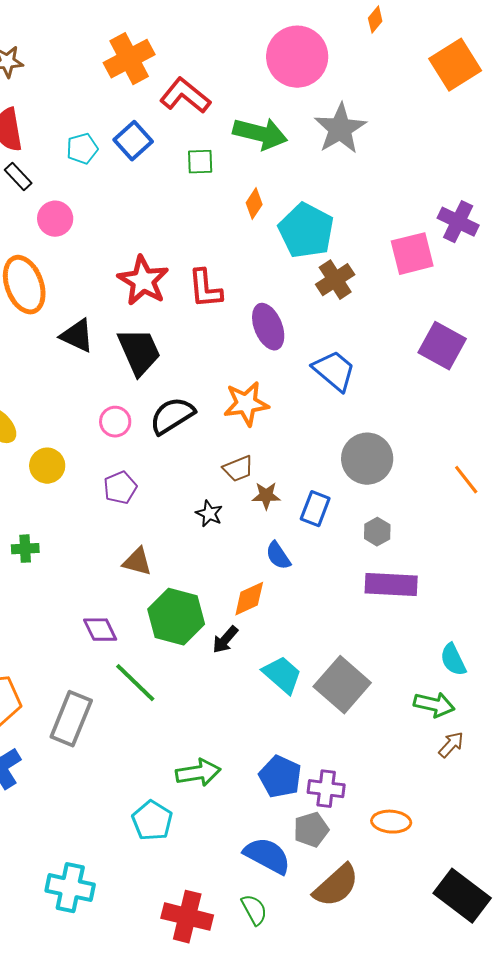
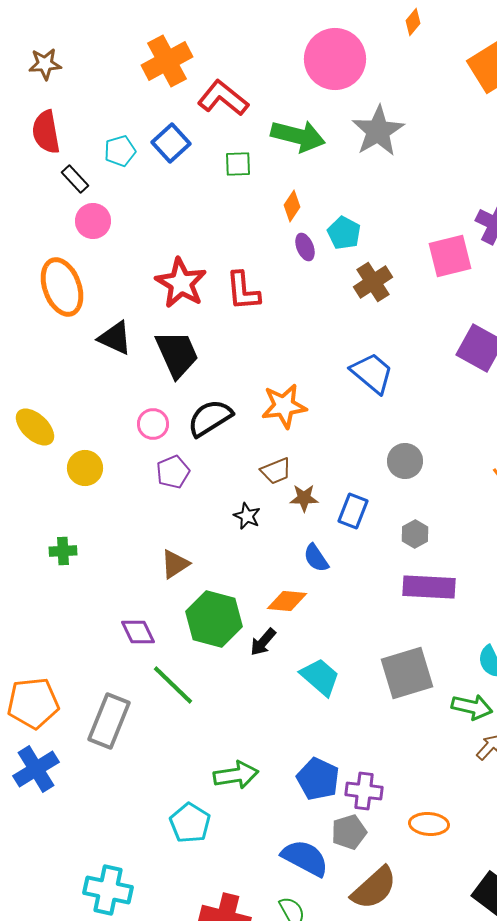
black rectangle: (18, 177) -> (75, 179), moved
cyan pentagon: (306, 231) -> (344, 233), size x0.6
purple ellipse: (268, 327) -> (305, 247), moved, size x0.6
gray circle: (367, 459) -> (405, 461), size x0.7
purple pentagon: (120, 488) -> (173, 472), moved
brown triangle: (137, 562) -> (175, 564), turned -48
orange diamond: (249, 599) -> (287, 601), turned 30
gray square: (342, 685) -> (407, 673), moved, turned 32

